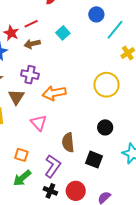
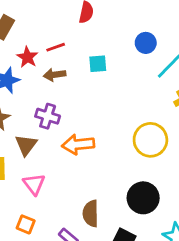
cyan square: (63, 33) -> (98, 64), turned 32
pink triangle: (39, 123) -> (34, 184), moved
black circle: (105, 127) -> (143, 198), size x1.5

